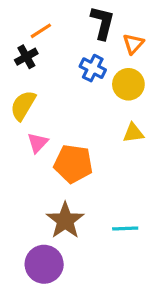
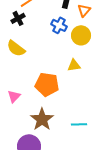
yellow semicircle: (23, 105) -> (16, 48), turned -84
yellow triangle: (133, 133) -> (74, 65), moved
pink triangle: (38, 143) -> (14, 96), moved

